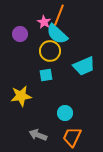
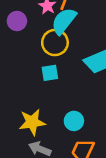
cyan semicircle: (57, 34) -> (64, 21), turned 85
yellow star: (21, 96) -> (32, 122), moved

